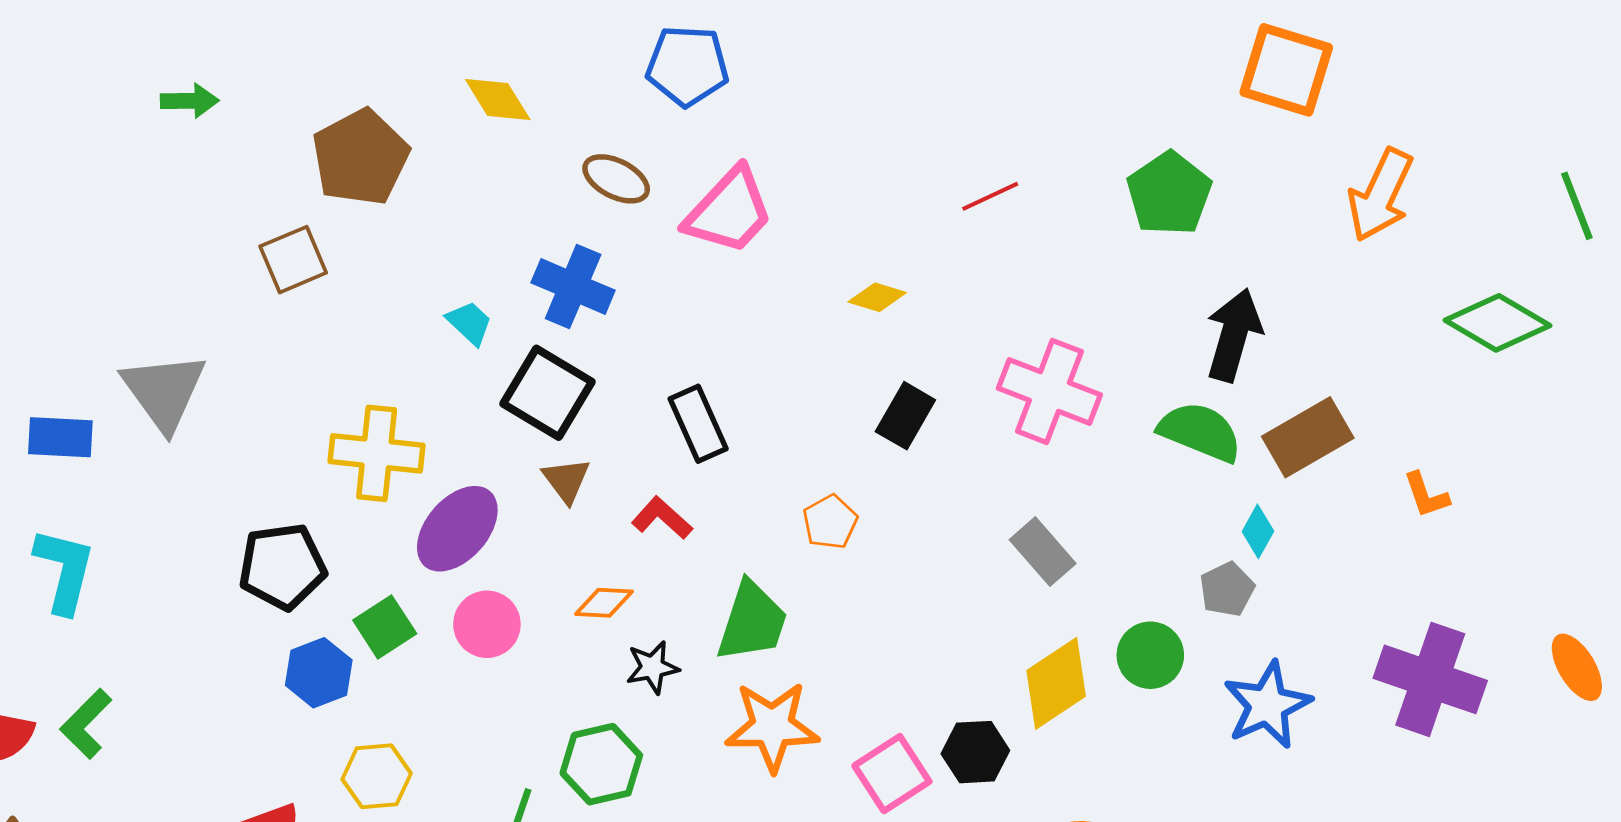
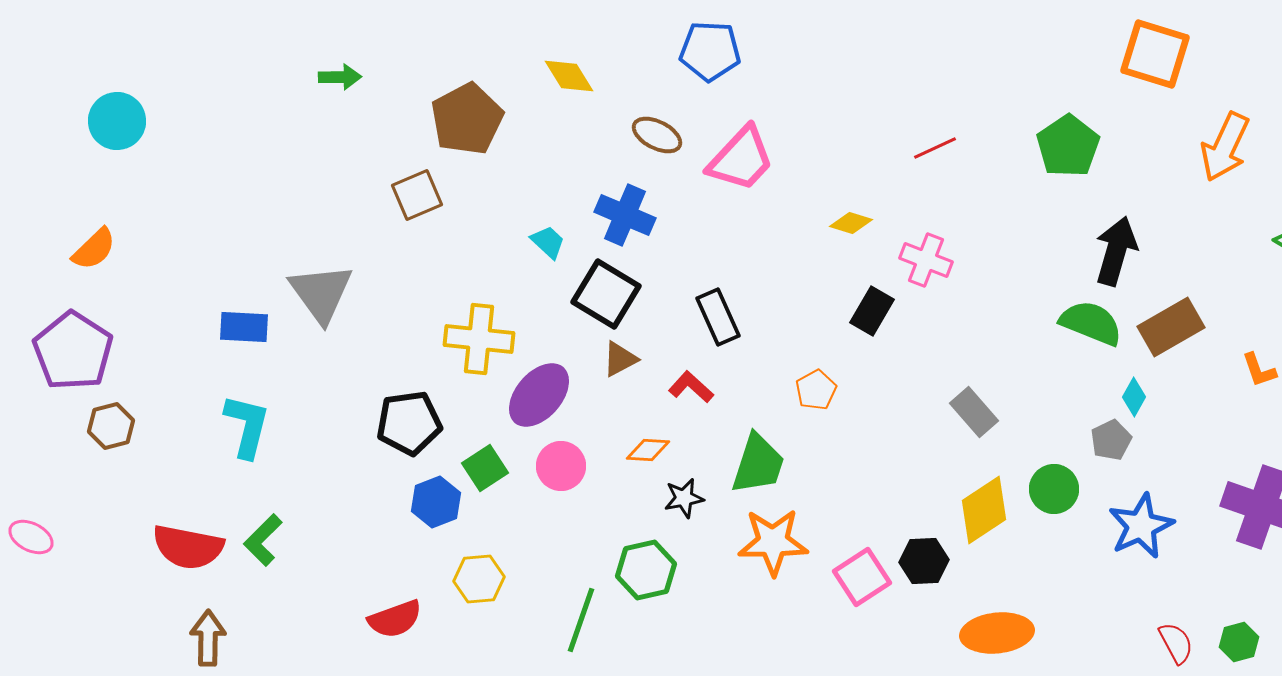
pink cross: (1049, 391) -> (926, 260), moved, size x0.7
brown triangle: (566, 480) -> (620, 359), turned 39

